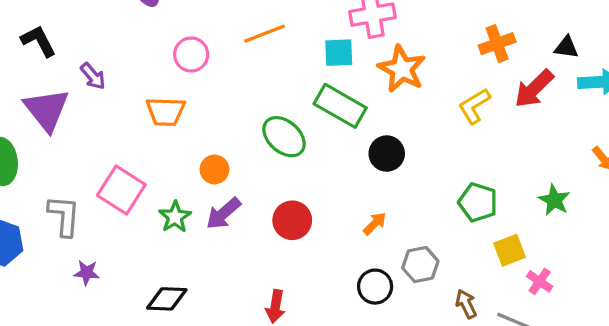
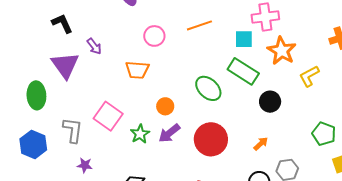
yellow L-shape: (474, 106) -> (309, 76), moved
red circle: (292, 220) -> (211, 139), size x1.4

